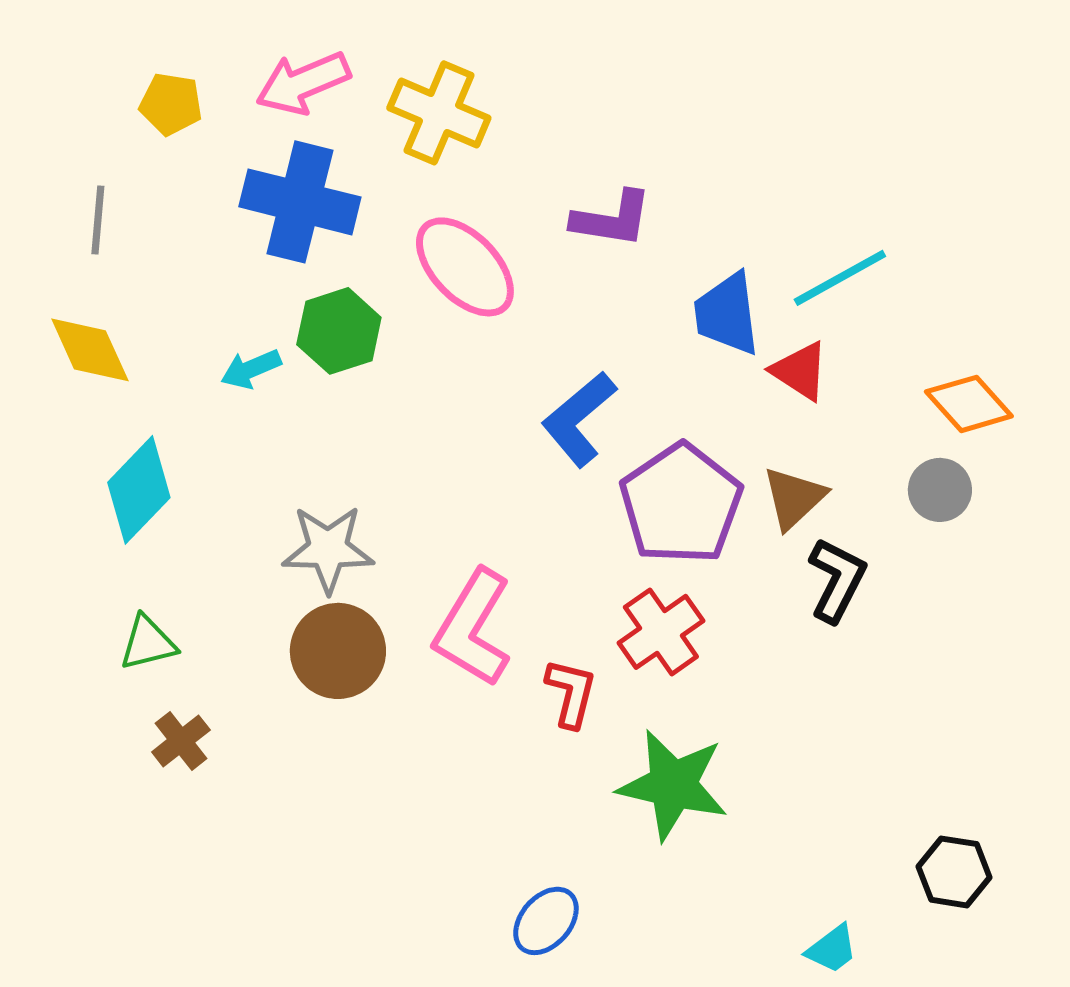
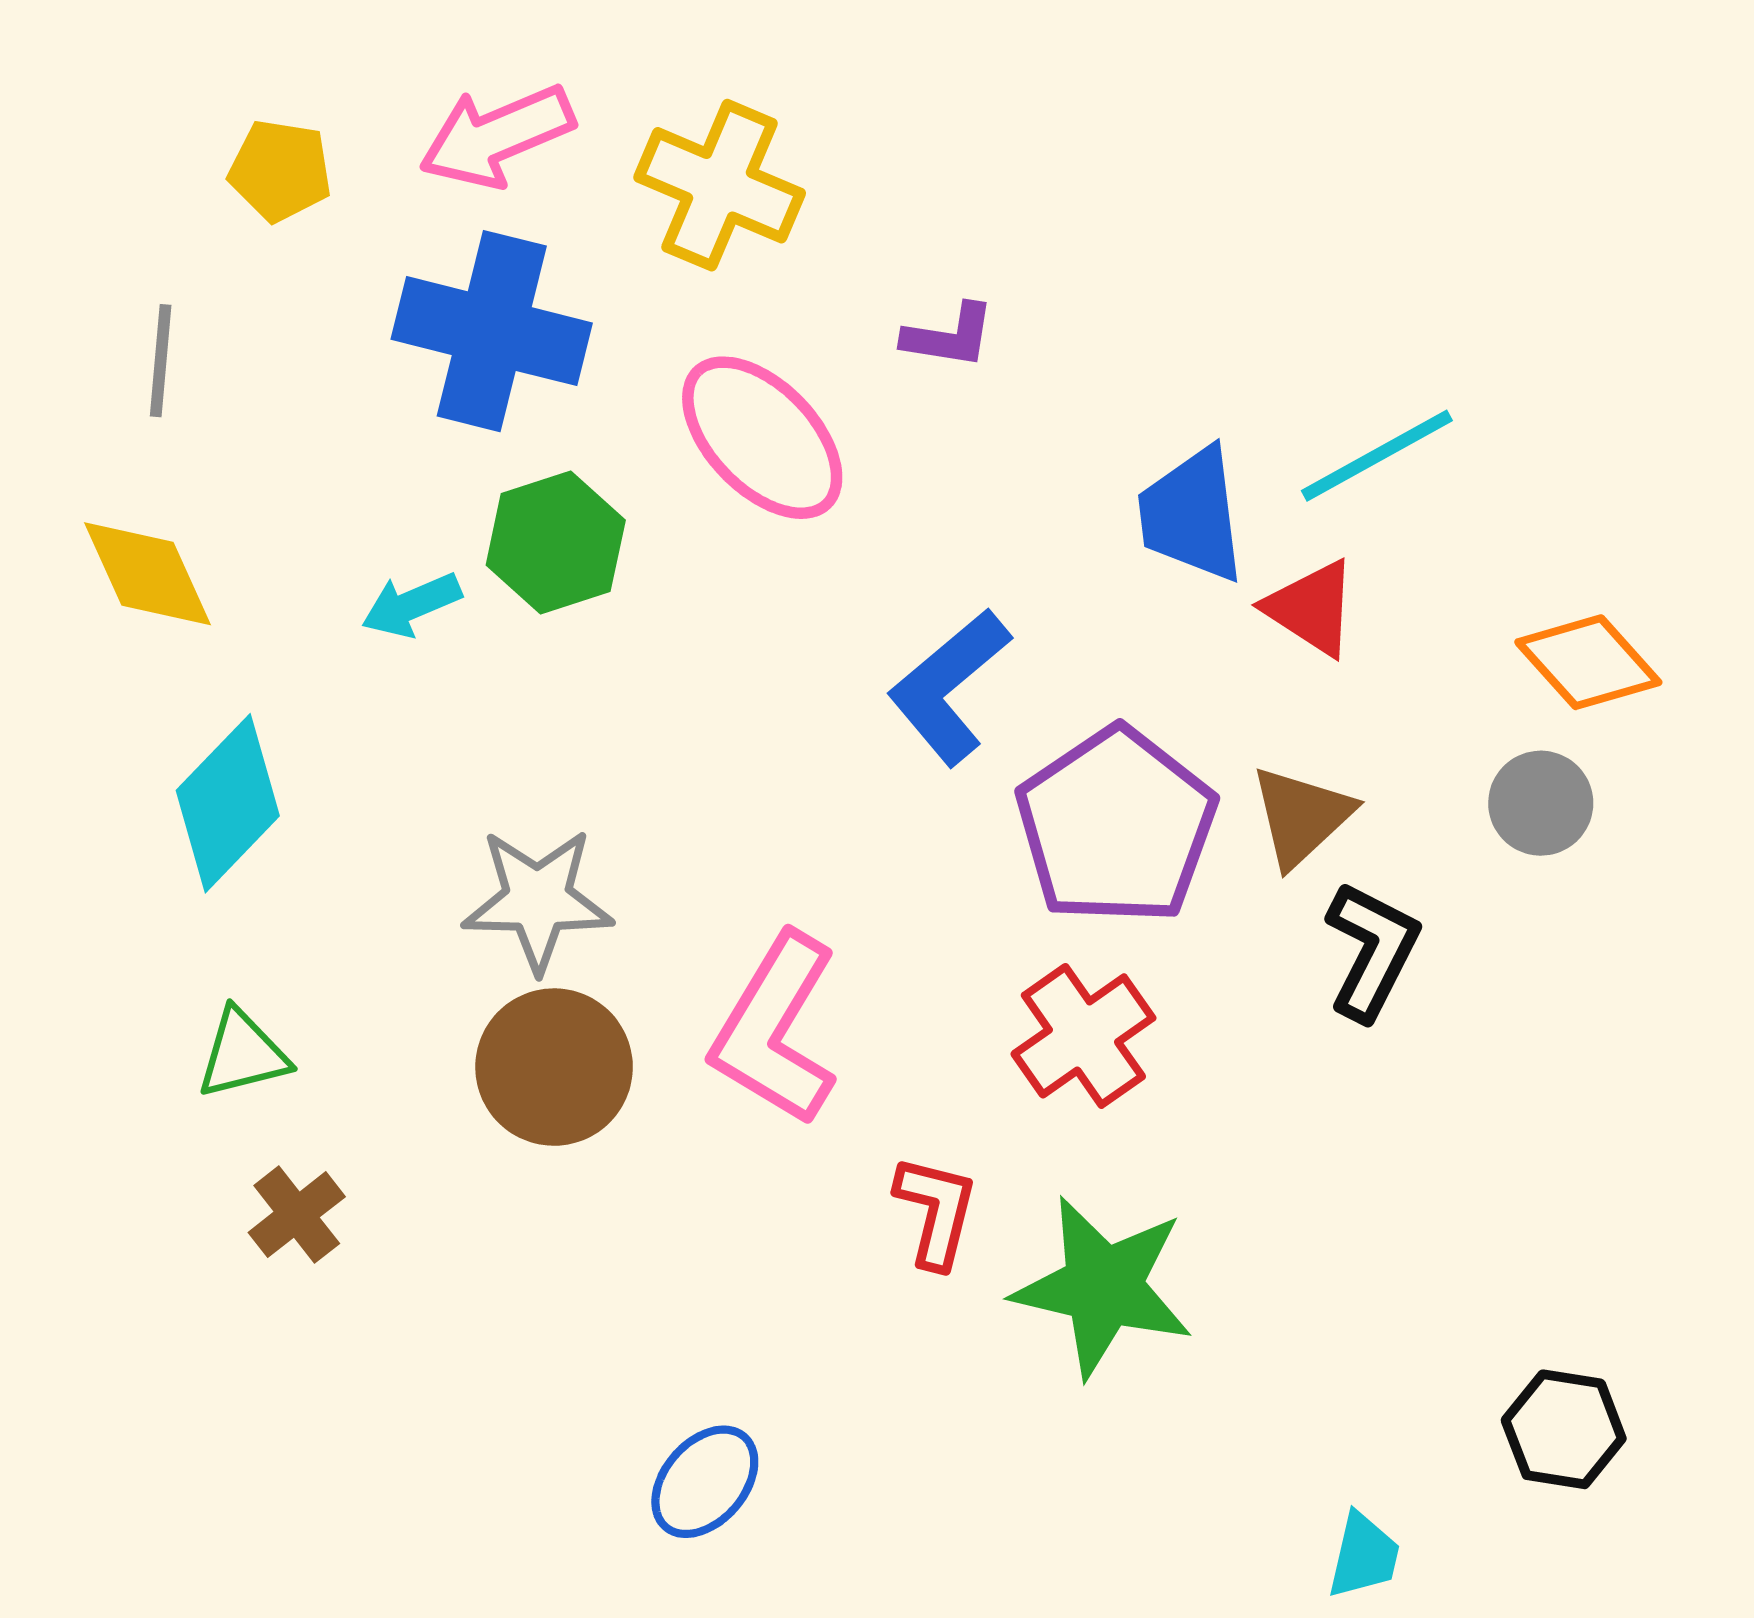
purple L-shape: (612, 219) -> (949, 336), moved, size x0.7
red L-shape: (571, 693) -> (936, 1211), moved
blue ellipse: (546, 921) -> (705, 1482), moved
cyan trapezoid: (832, 949) -> (1364, 1556), turned -40

